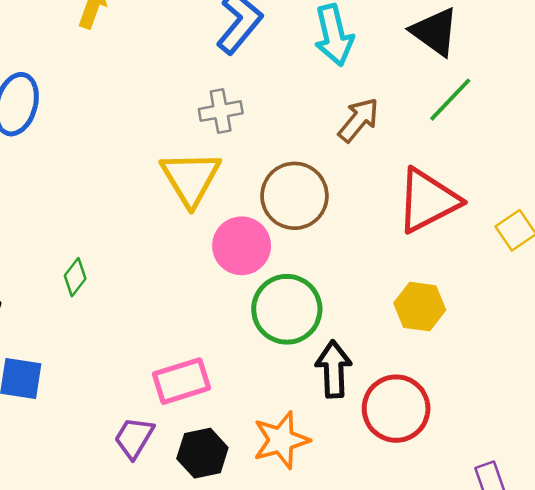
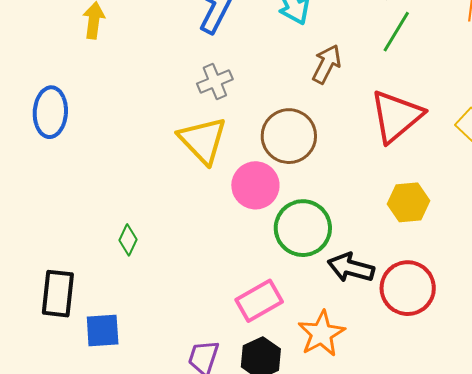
black arrow: (334, 369) -> (351, 268), turned -60
pink rectangle: (181, 381) -> (259, 301), moved

